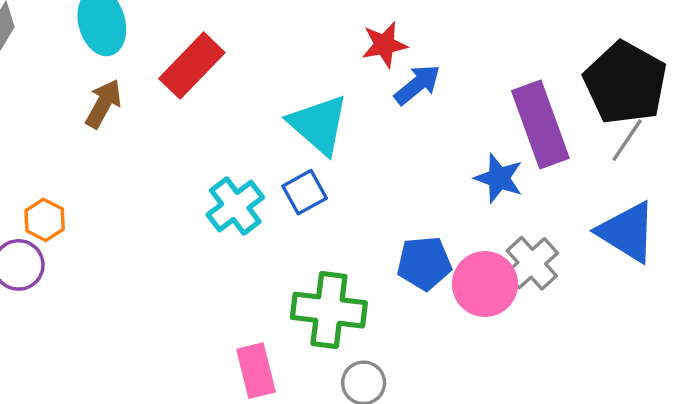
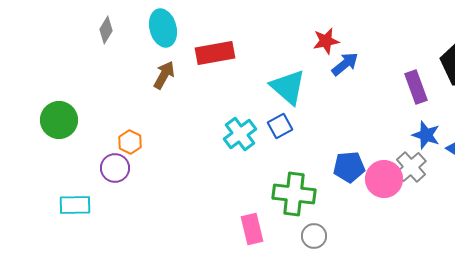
red rectangle: (192, 66) -> (215, 53), turned 36
purple rectangle: (540, 124) -> (416, 87), size x0.7
blue star: (499, 178) -> (426, 135), moved

